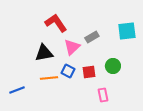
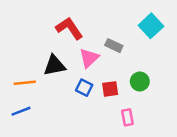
cyan square: (127, 31) -> (151, 26), moved, turned -36
gray rectangle: (92, 37) -> (114, 46), turned 56
orange line: (49, 78) -> (25, 83), moved

